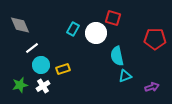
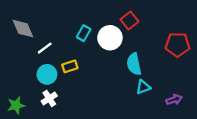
red square: (113, 18) -> (129, 21), turned 35
white line: (32, 48) -> (45, 48), moved
yellow rectangle: (63, 69) -> (70, 66), moved
green star: (20, 85) -> (16, 105), moved

